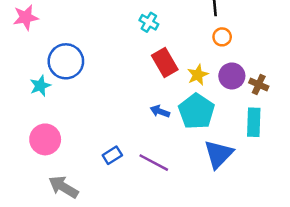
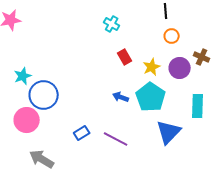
blue circle: (66, 61) -> (44, 95), moved
red rectangle: (165, 63) -> (125, 57), size x0.7
brown cross: (259, 84) -> (202, 57), moved

